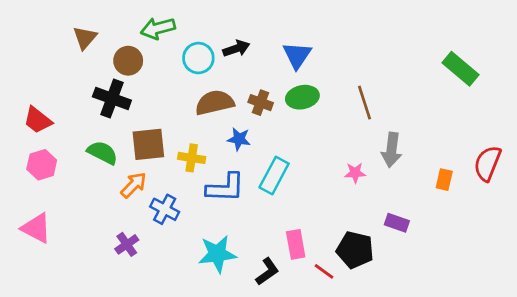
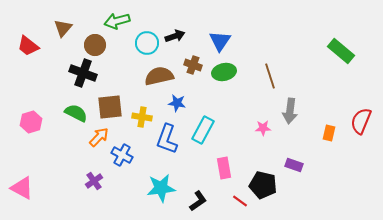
brown cross: (261, 103) -> (193, 65), moved
red trapezoid: (38, 120) -> (28, 46), moved
blue L-shape: (225, 188) -> (167, 139), turned 108
pink triangle: (36, 228) -> (22, 188), moved
pink rectangle: (296, 244) -> (224, 168), moved

